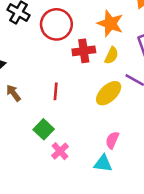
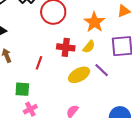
red cross: (84, 51) -> (66, 47), moved
green square: (44, 129) -> (22, 89), turned 35

